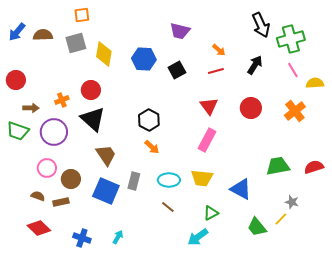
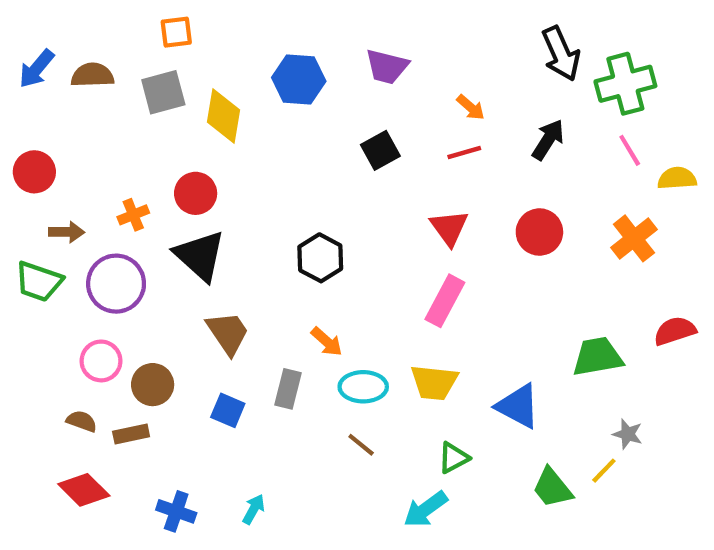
blue hexagon: (144, 59) -> (299, 79), moved
orange arrow: (152, 147) -> (327, 342), moved
red semicircle: (314, 167) -> (675, 331), moved
blue square: (106, 191) -> (228, 410), size x0.6

